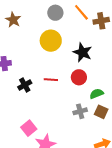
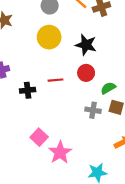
black cross: (25, 85) -> (28, 90), turned 32
gray cross: (80, 111) -> (93, 110), turned 32

